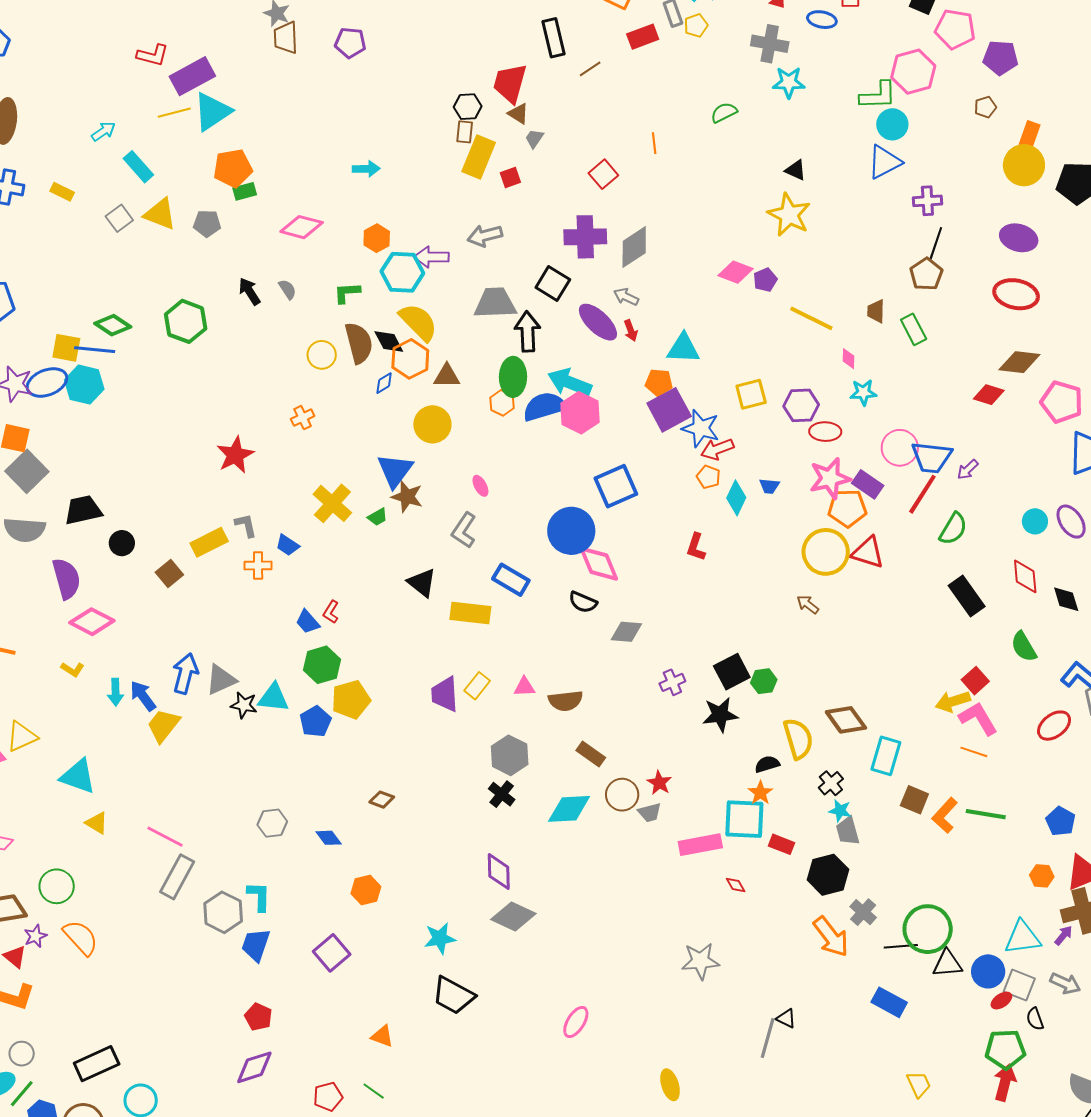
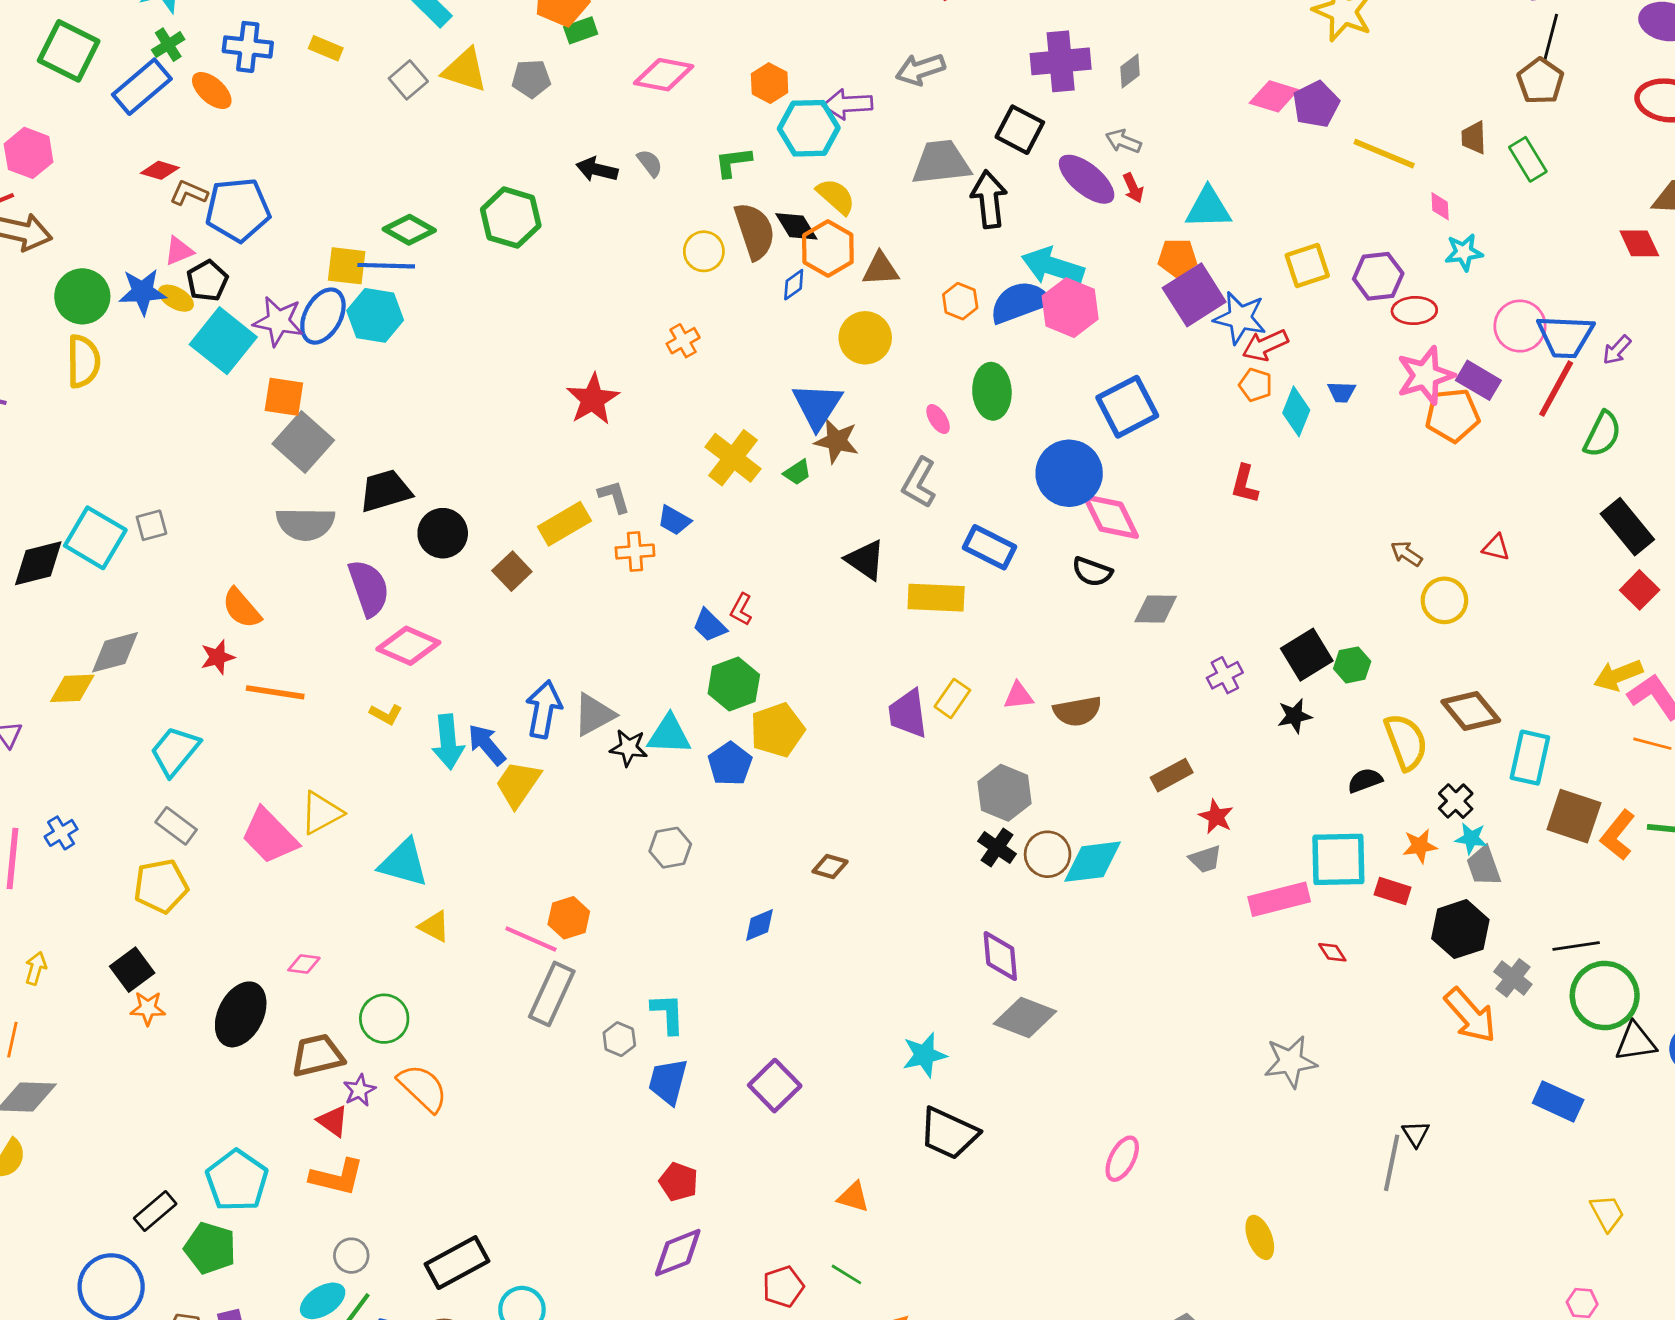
gray diamond: (634, 247) -> (1130, 71), size x0.6
purple pentagon: (765, 280) -> (1316, 104), size x1.4
black arrow: (249, 291) -> (597, 169), turned -40
yellow semicircle: (418, 322) -> (836, 196), size x0.7
green ellipse: (513, 377) -> (992, 391), moved
blue ellipse: (47, 382) -> (323, 316), turned -36
red diamond: (989, 395) -> (1639, 243), turned 52
black circle: (122, 543) -> (443, 533), size x1.4
yellow circle: (826, 552) -> (1444, 600), moved, size x0.7
red triangle: (868, 553) -> (1496, 547), moved, size x0.6
red square: (975, 681) -> (1640, 590), moved
cyan arrow: (116, 692) -> (448, 742), size x1.4
black star: (720, 715) -> (1295, 716), size x0.7
brown rectangle: (591, 754) -> (1172, 775), moved, turned -60
orange star: (760, 793) -> (1420, 846), moved, turned 30
brown circle: (622, 795) -> (1048, 854), moved
brown square: (914, 800) -> (1574, 816), size x1.4
gray hexagon: (272, 823) -> (670, 848), moved
blue diamond: (329, 838) -> (759, 925), turned -72
orange hexagon: (366, 890) -> (569, 918), moved
gray hexagon: (223, 912) -> (619, 1039), size x0.6
black line: (901, 946) -> (1576, 946), moved
black triangle: (786, 1018) -> (1416, 1134), turned 35

